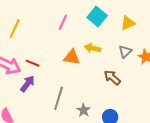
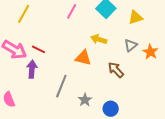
orange triangle: (72, 57) -> (83, 58), moved
purple arrow: (28, 84) -> (32, 69), turned -36

